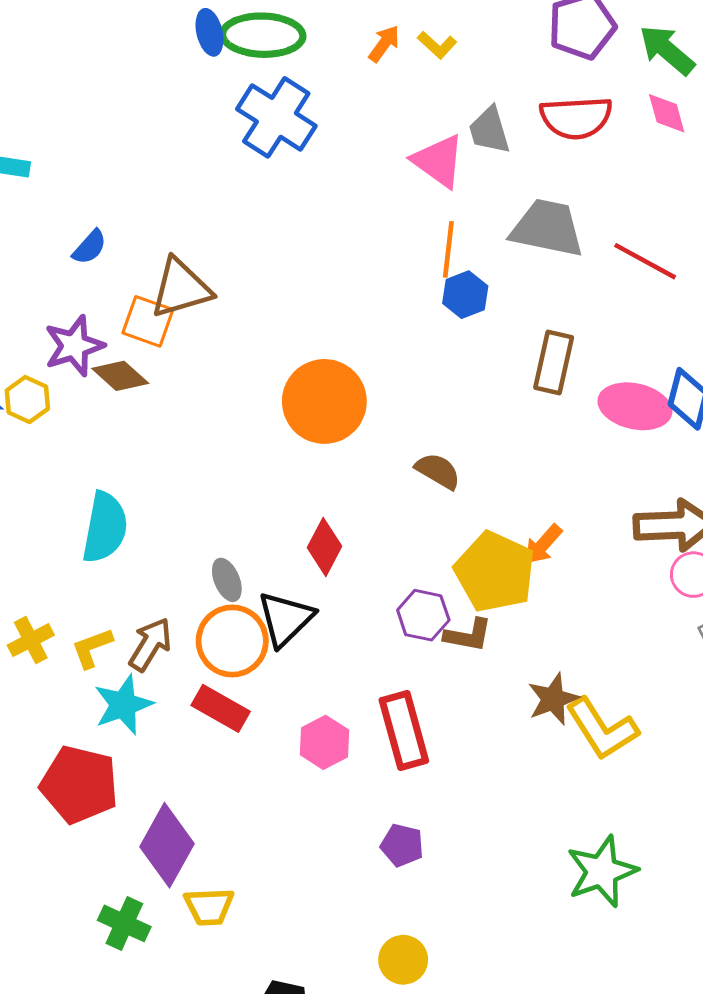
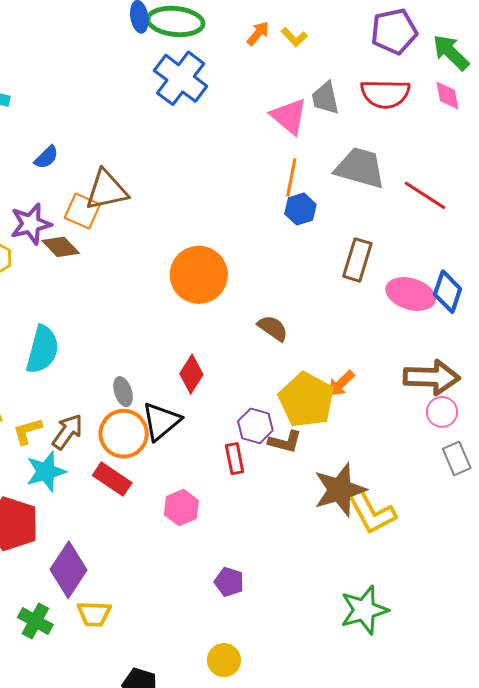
brown star: (553, 699) -> (340, 490), size x1.5
red rectangle: (404, 730) -> (235, 459), moved, size x0.6

